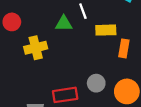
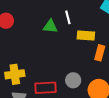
yellow cross: (36, 48) -> (15, 74), moved

